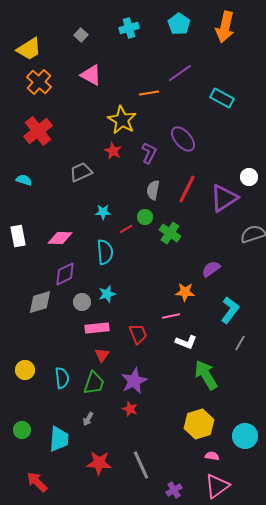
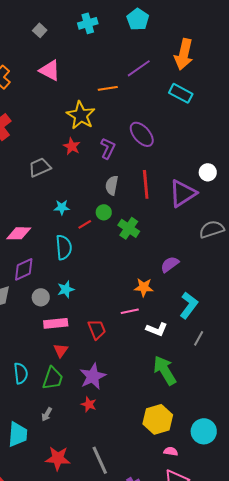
orange arrow: (225, 27) -> (184, 54), moved
red line: (187, 189) -> (146, 184), turned -32
white L-shape: (186, 342) -> (157, 329), moved

